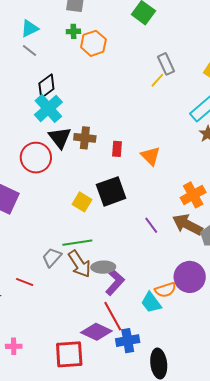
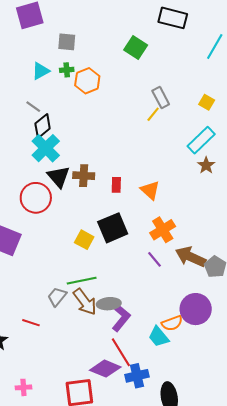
cyan triangle: (30, 28) -> (41, 71), moved
gray line: (30, 51) -> (33, 107), moved
orange cross: (193, 195) -> (163, 230), moved

